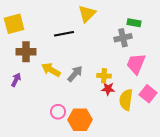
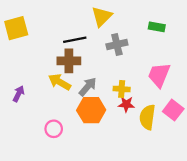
gray cross: (123, 38) -> (117, 45), moved
brown cross: (26, 52) -> (69, 61), moved
pink circle: (58, 112) -> (54, 129), moved
orange hexagon: (80, 120) -> (91, 110), moved

